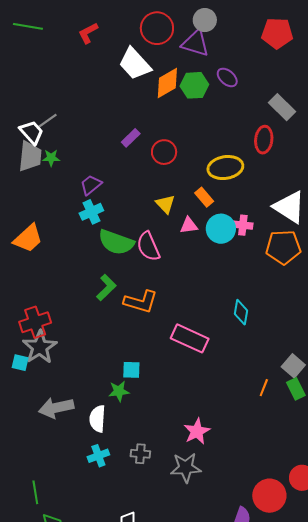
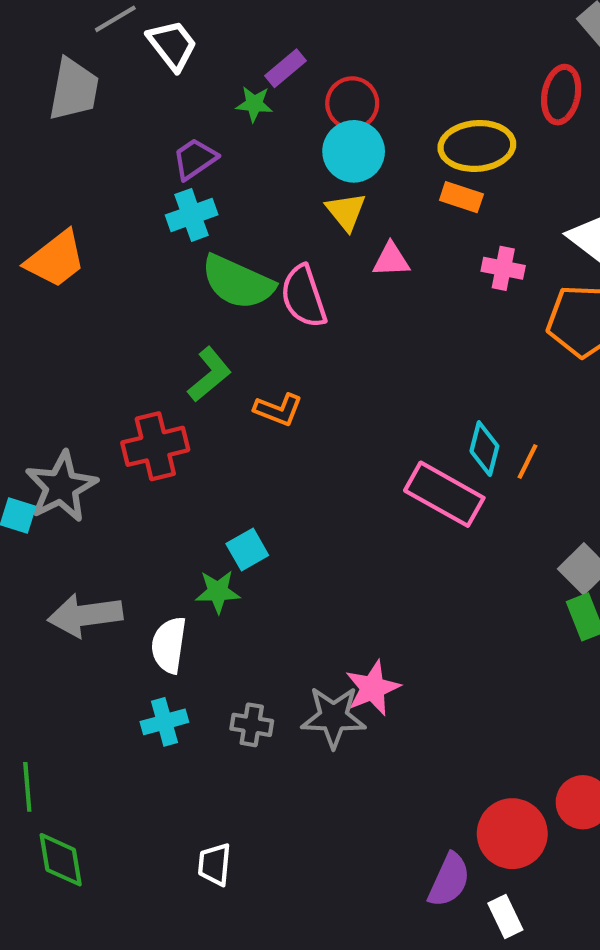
white trapezoid: (31, 132) -> (172, 45), moved
green star: (51, 158) -> (254, 104), moved
orange rectangle: (204, 197) -> (461, 197), moved, turned -36
cyan circle: (221, 229) -> (354, 151), moved
orange L-shape: (141, 302) -> (278, 410), size x0.7
red cross: (35, 322) -> (155, 446), moved
pink rectangle: (190, 338) -> (444, 494), moved
cyan square: (131, 370) -> (247, 550), turned -36
orange line: (264, 388) -> (527, 461), moved
gray star: (186, 468) -> (333, 717), moved

